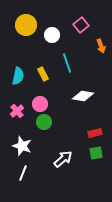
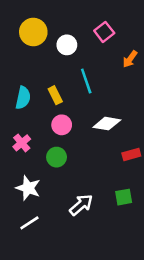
orange arrow: (101, 46) -> (130, 59), turned 56
pink circle: (40, 104) -> (62, 125), moved
red rectangle: (95, 133) -> (131, 155), moved
white line: (23, 173) -> (29, 223), turned 35

